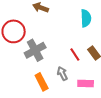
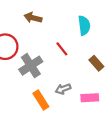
red line: (75, 54) -> (62, 49), moved
gray arrow: (62, 74) -> (63, 89), turned -80

